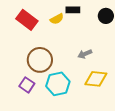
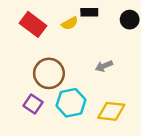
yellow diamond: (96, 79) -> (111, 111), moved

